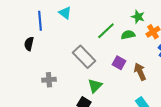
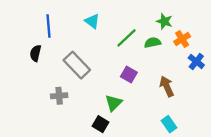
cyan triangle: (65, 13) -> (92, 21), moved
gray rectangle: (84, 57) -> (77, 65), moved
purple square: (119, 63) -> (129, 74), moved

